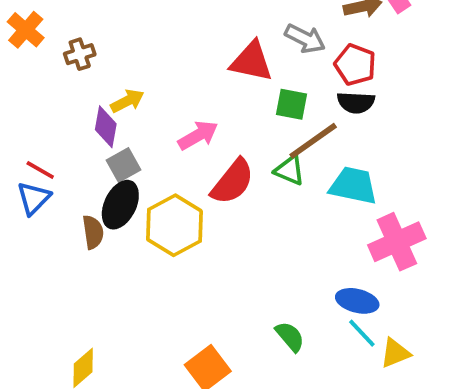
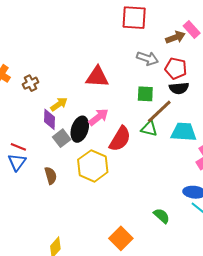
red triangle: (251, 61) -> (97, 77), moved
black ellipse: (120, 205) -> (80, 129), moved

